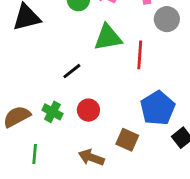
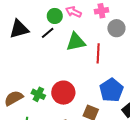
black line: (72, 71) -> (48, 33), moved
red circle: (88, 110) -> (63, 93), size x1.5

